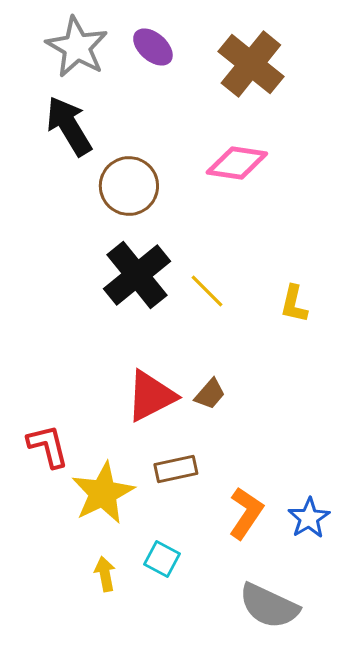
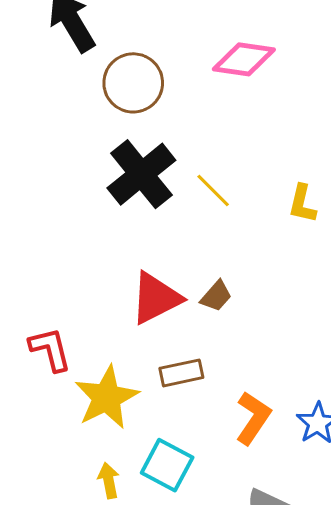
cyan square: (162, 559) -> (167, 465), size x1.4

